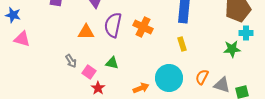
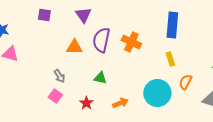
pink square: (89, 72) -> (55, 96), moved
orange semicircle: (202, 77) -> (185, 82), moved
orange arrow: (141, 88) -> (120, 103), moved

